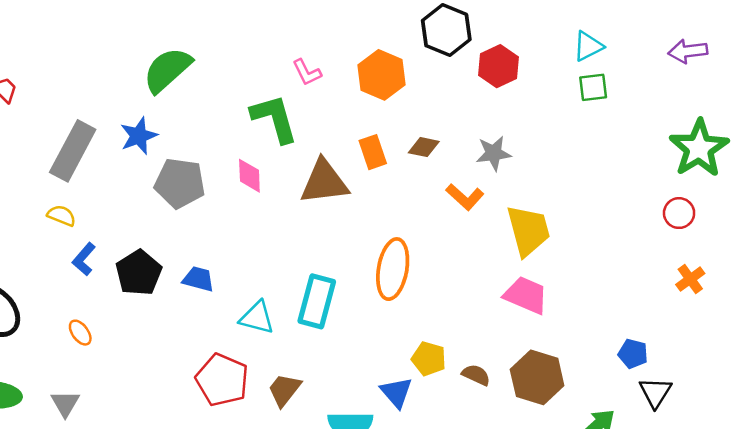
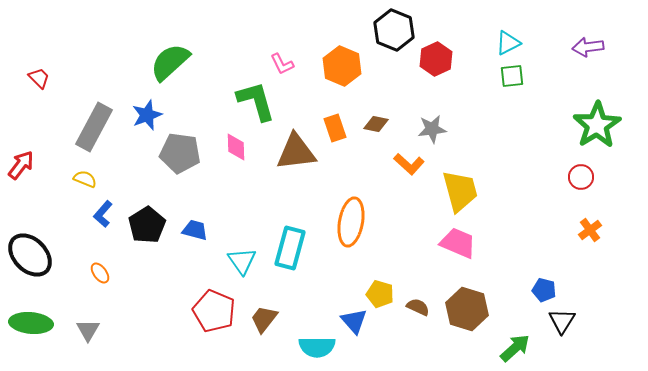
cyan triangle: (257, 318) -> (242, 261), turned 40

